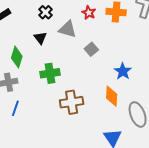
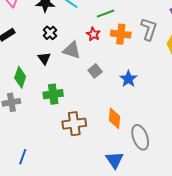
blue star: (123, 71) -> (128, 79), moved
blue line: (15, 108) -> (23, 157), moved

